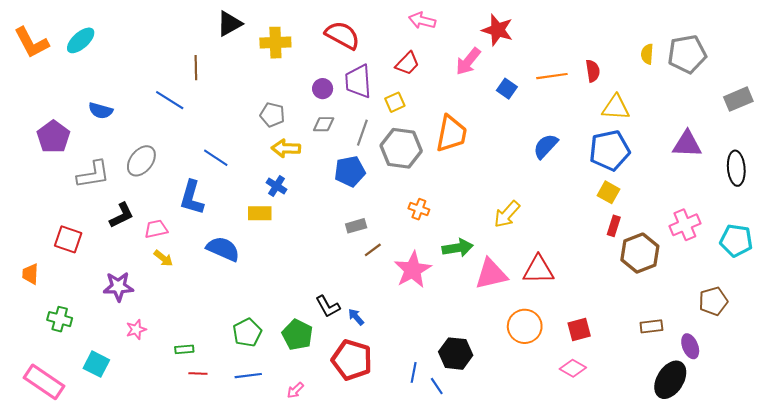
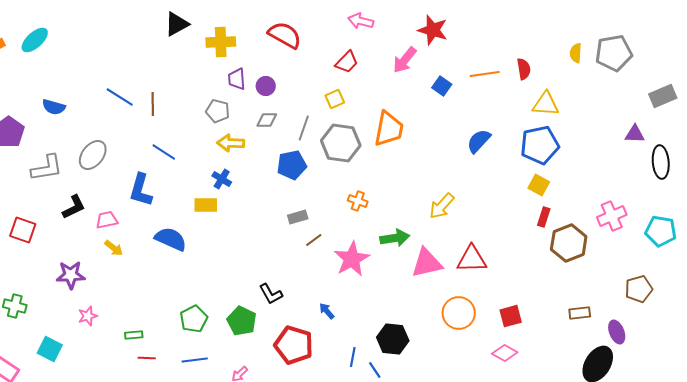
brown line: (196, 68) -> (153, 104), moved
purple trapezoid: (358, 81) -> (237, 79), moved, size x0.7
purple triangle: (687, 144) -> (635, 134), moved, size x0.7
blue arrow: (356, 317) -> (327, 311), moved

